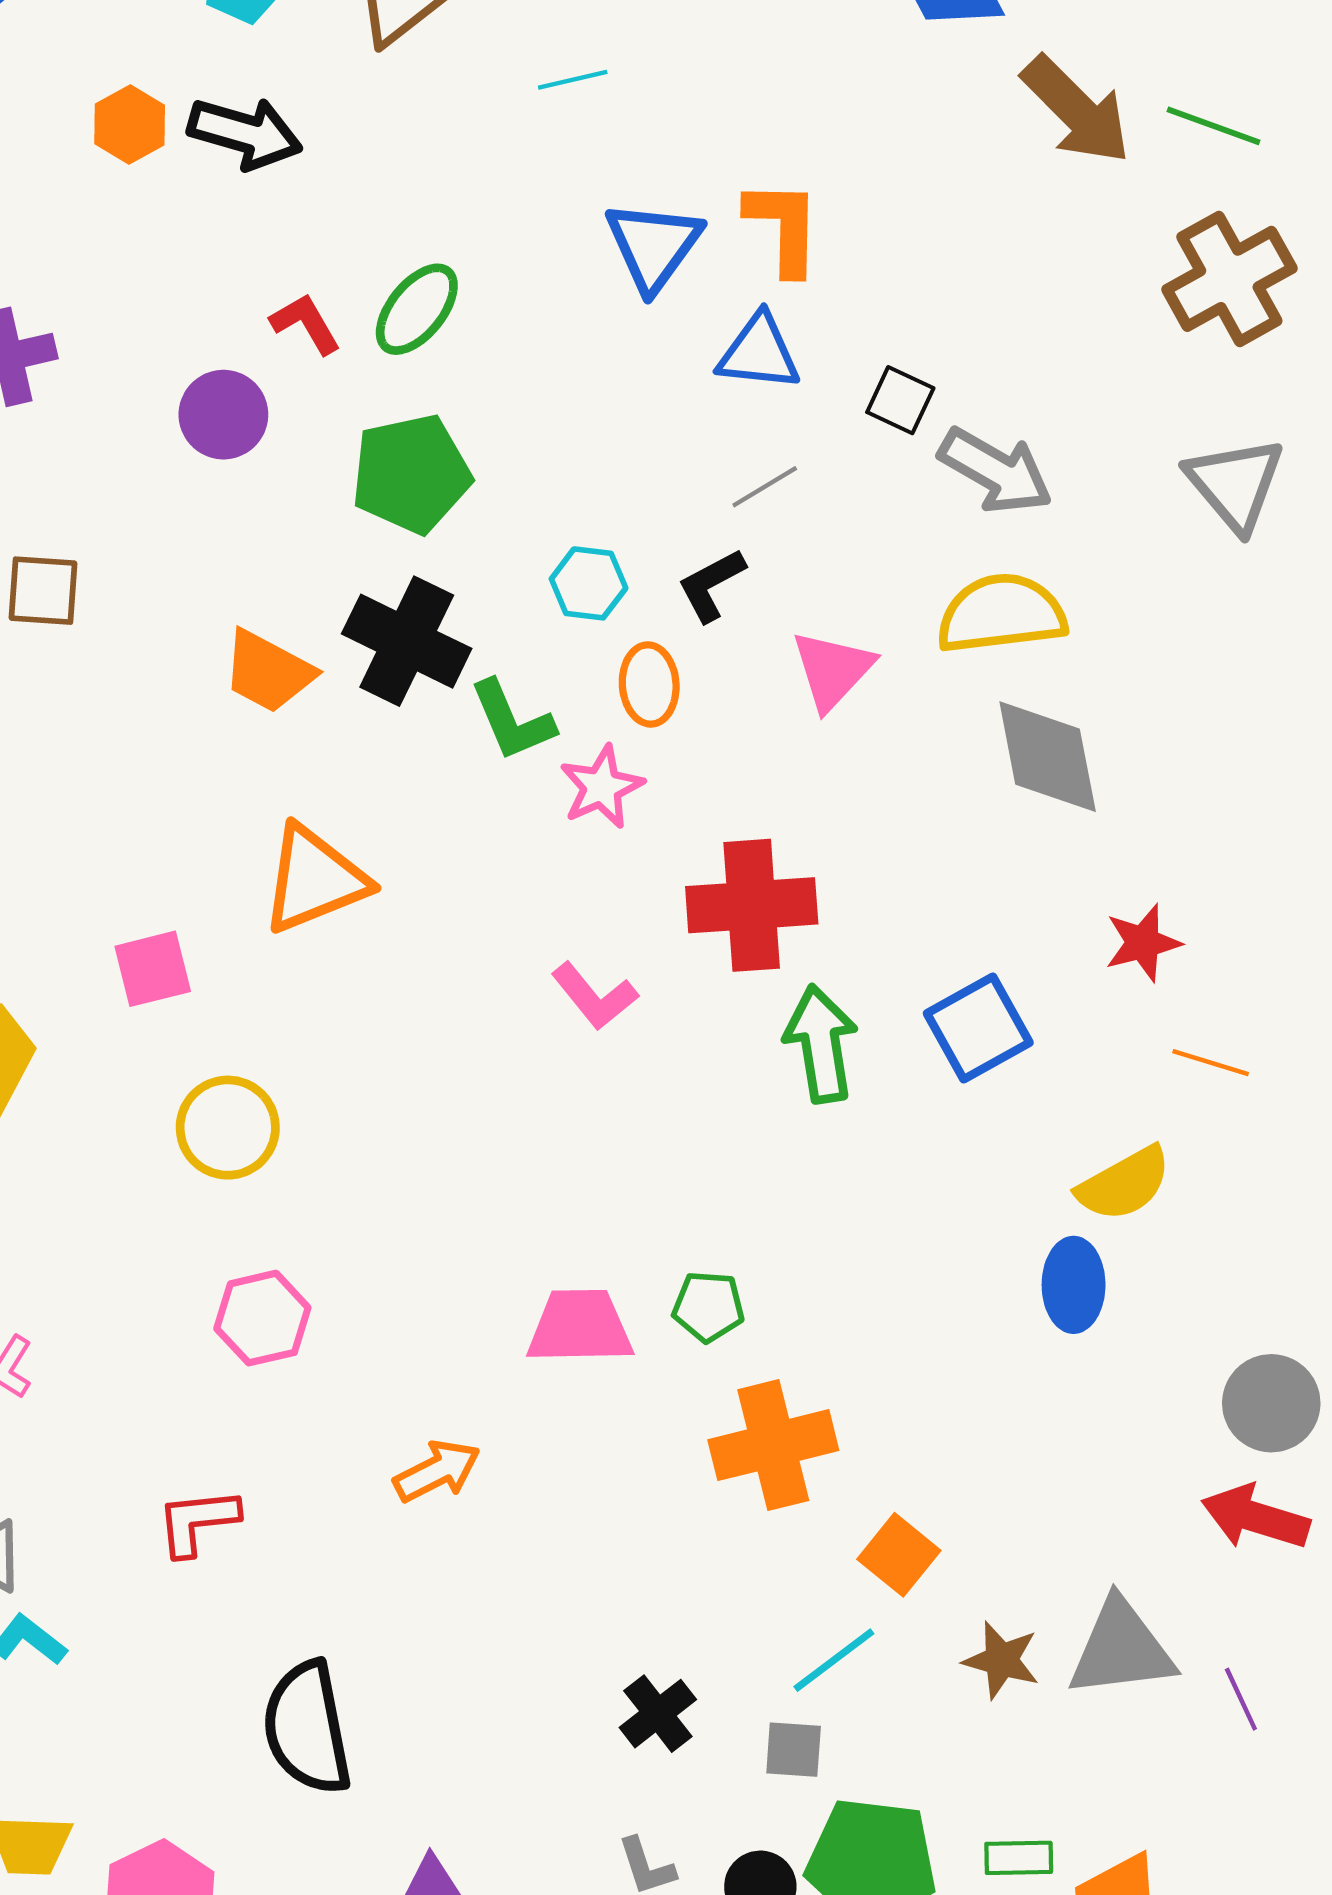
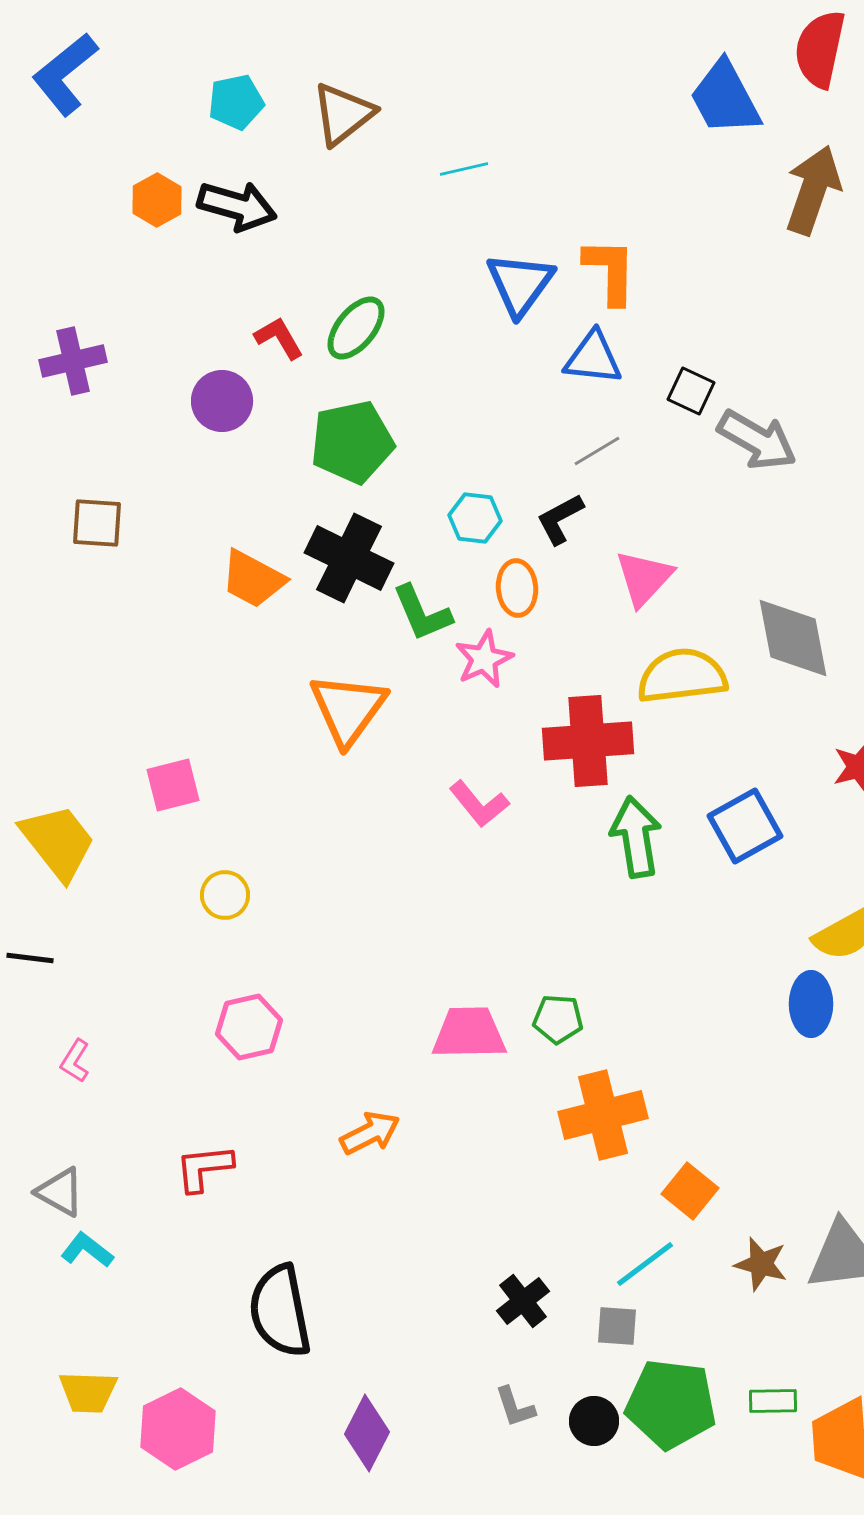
brown arrow: (1076, 110) -> (813, 190), turned -116
yellow semicircle: (1001, 614) -> (682, 676), moved
orange triangle: (314, 879) -> (348, 709), moved, turned -32
yellow circle: (228, 1128) -> (225, 895), size x0.7

